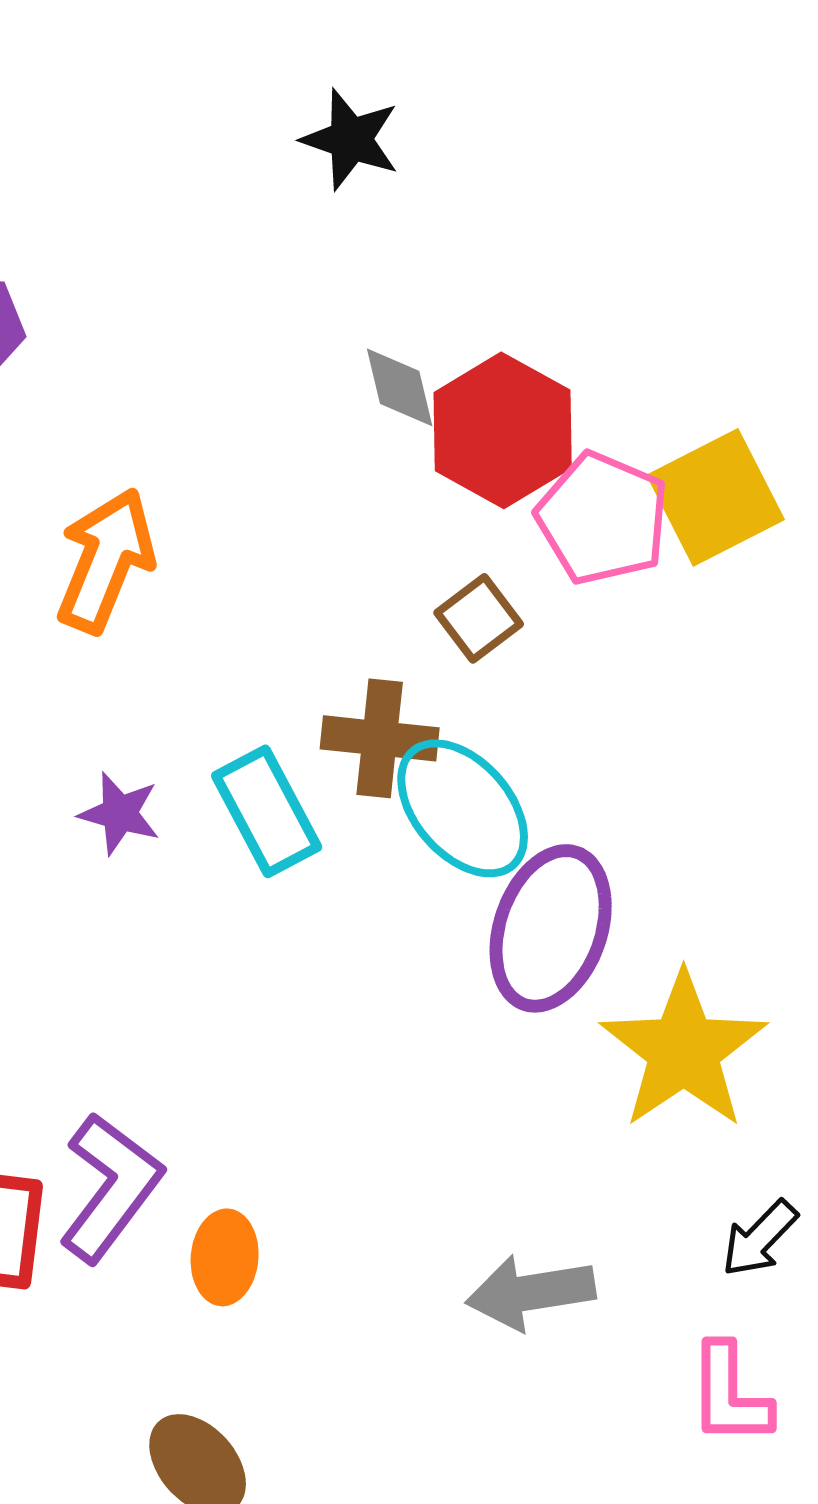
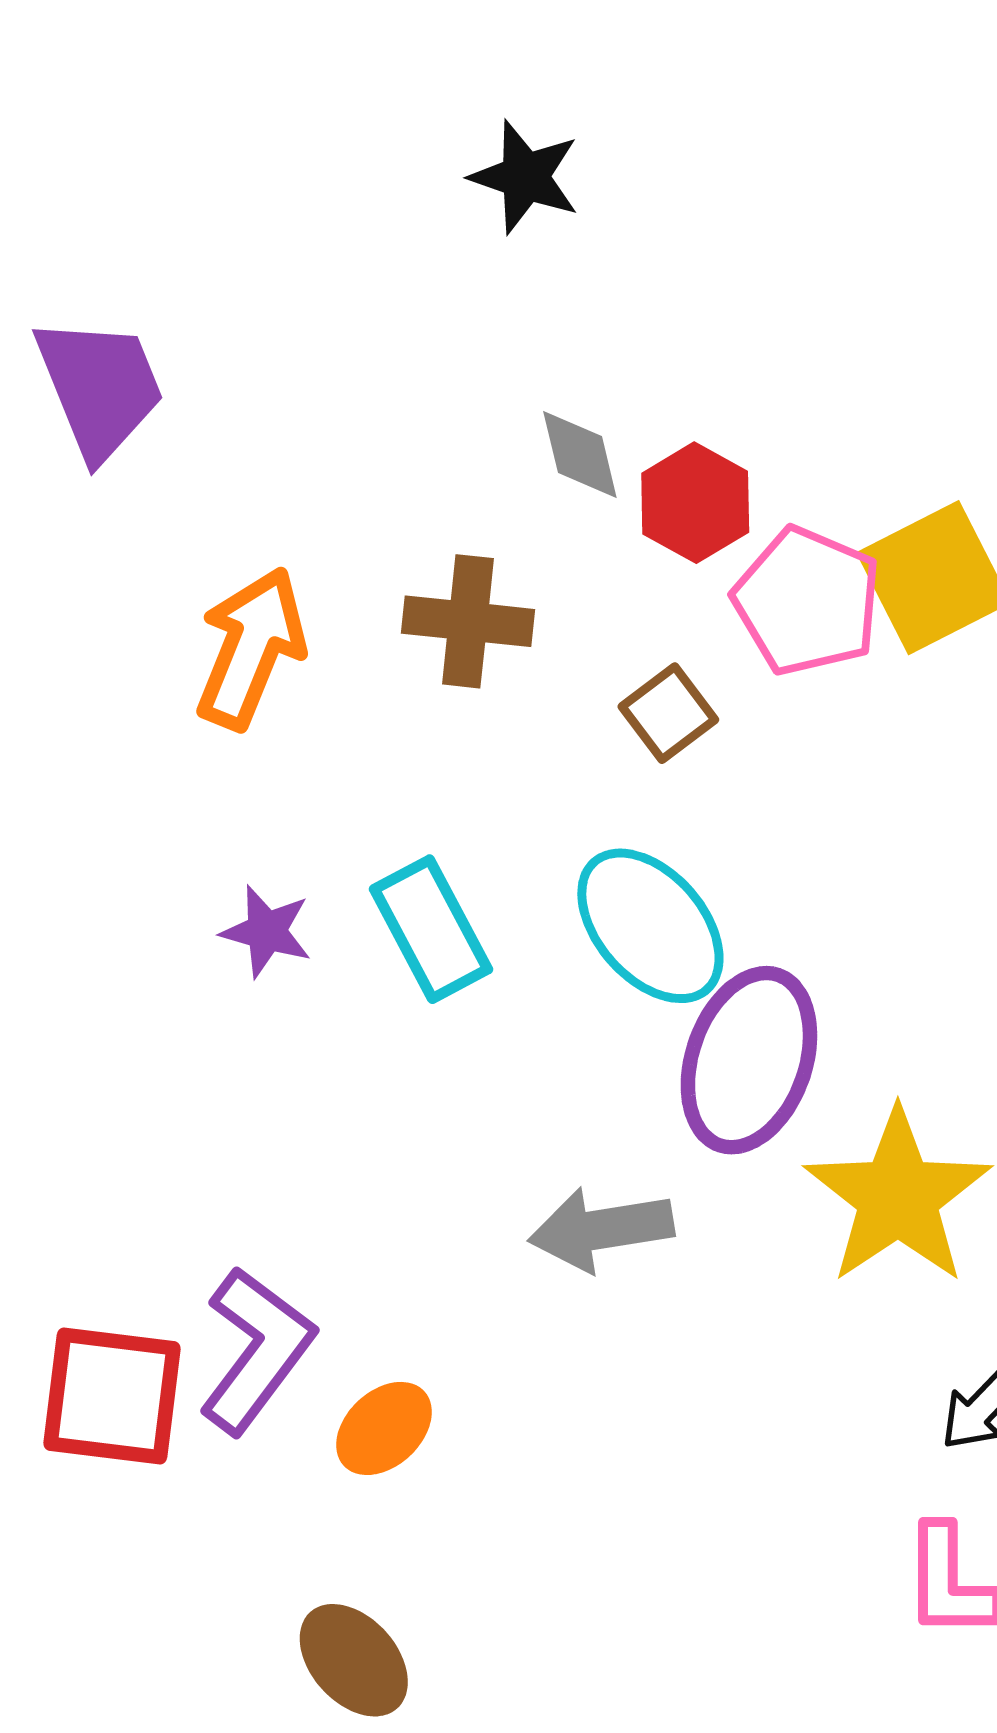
red hexagon: (503, 430) -> (695, 503), size x0.7
brown cross: (380, 738) -> (468, 621), moved
orange ellipse: (225, 1257) -> (384, 1428), turned 42
gray arrow: (531, 1292) -> (601, 1229), moved

